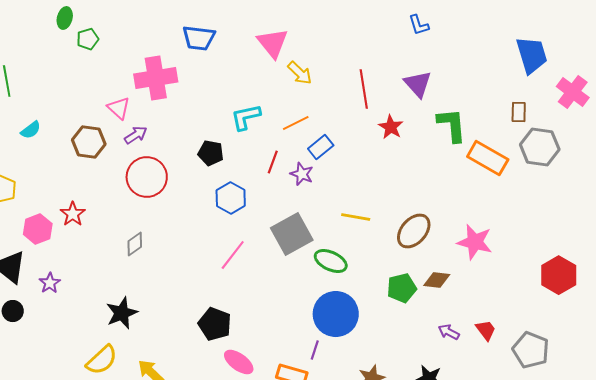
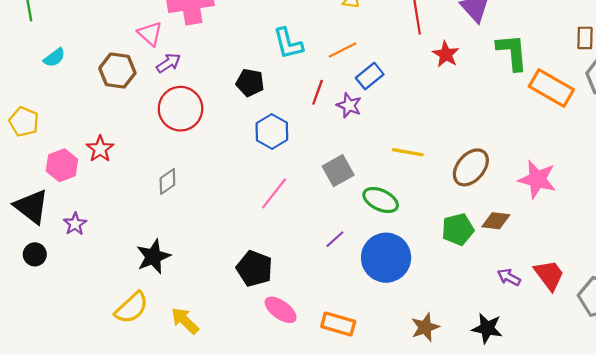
cyan L-shape: (246, 117) -> (288, 43), turned -92
gray square: (292, 234) -> (338, 171), size x0.7
red trapezoid: (486, 330) -> (549, 275), size x1.4
purple line: (315, 350) -> (335, 239), moved, turned 30

